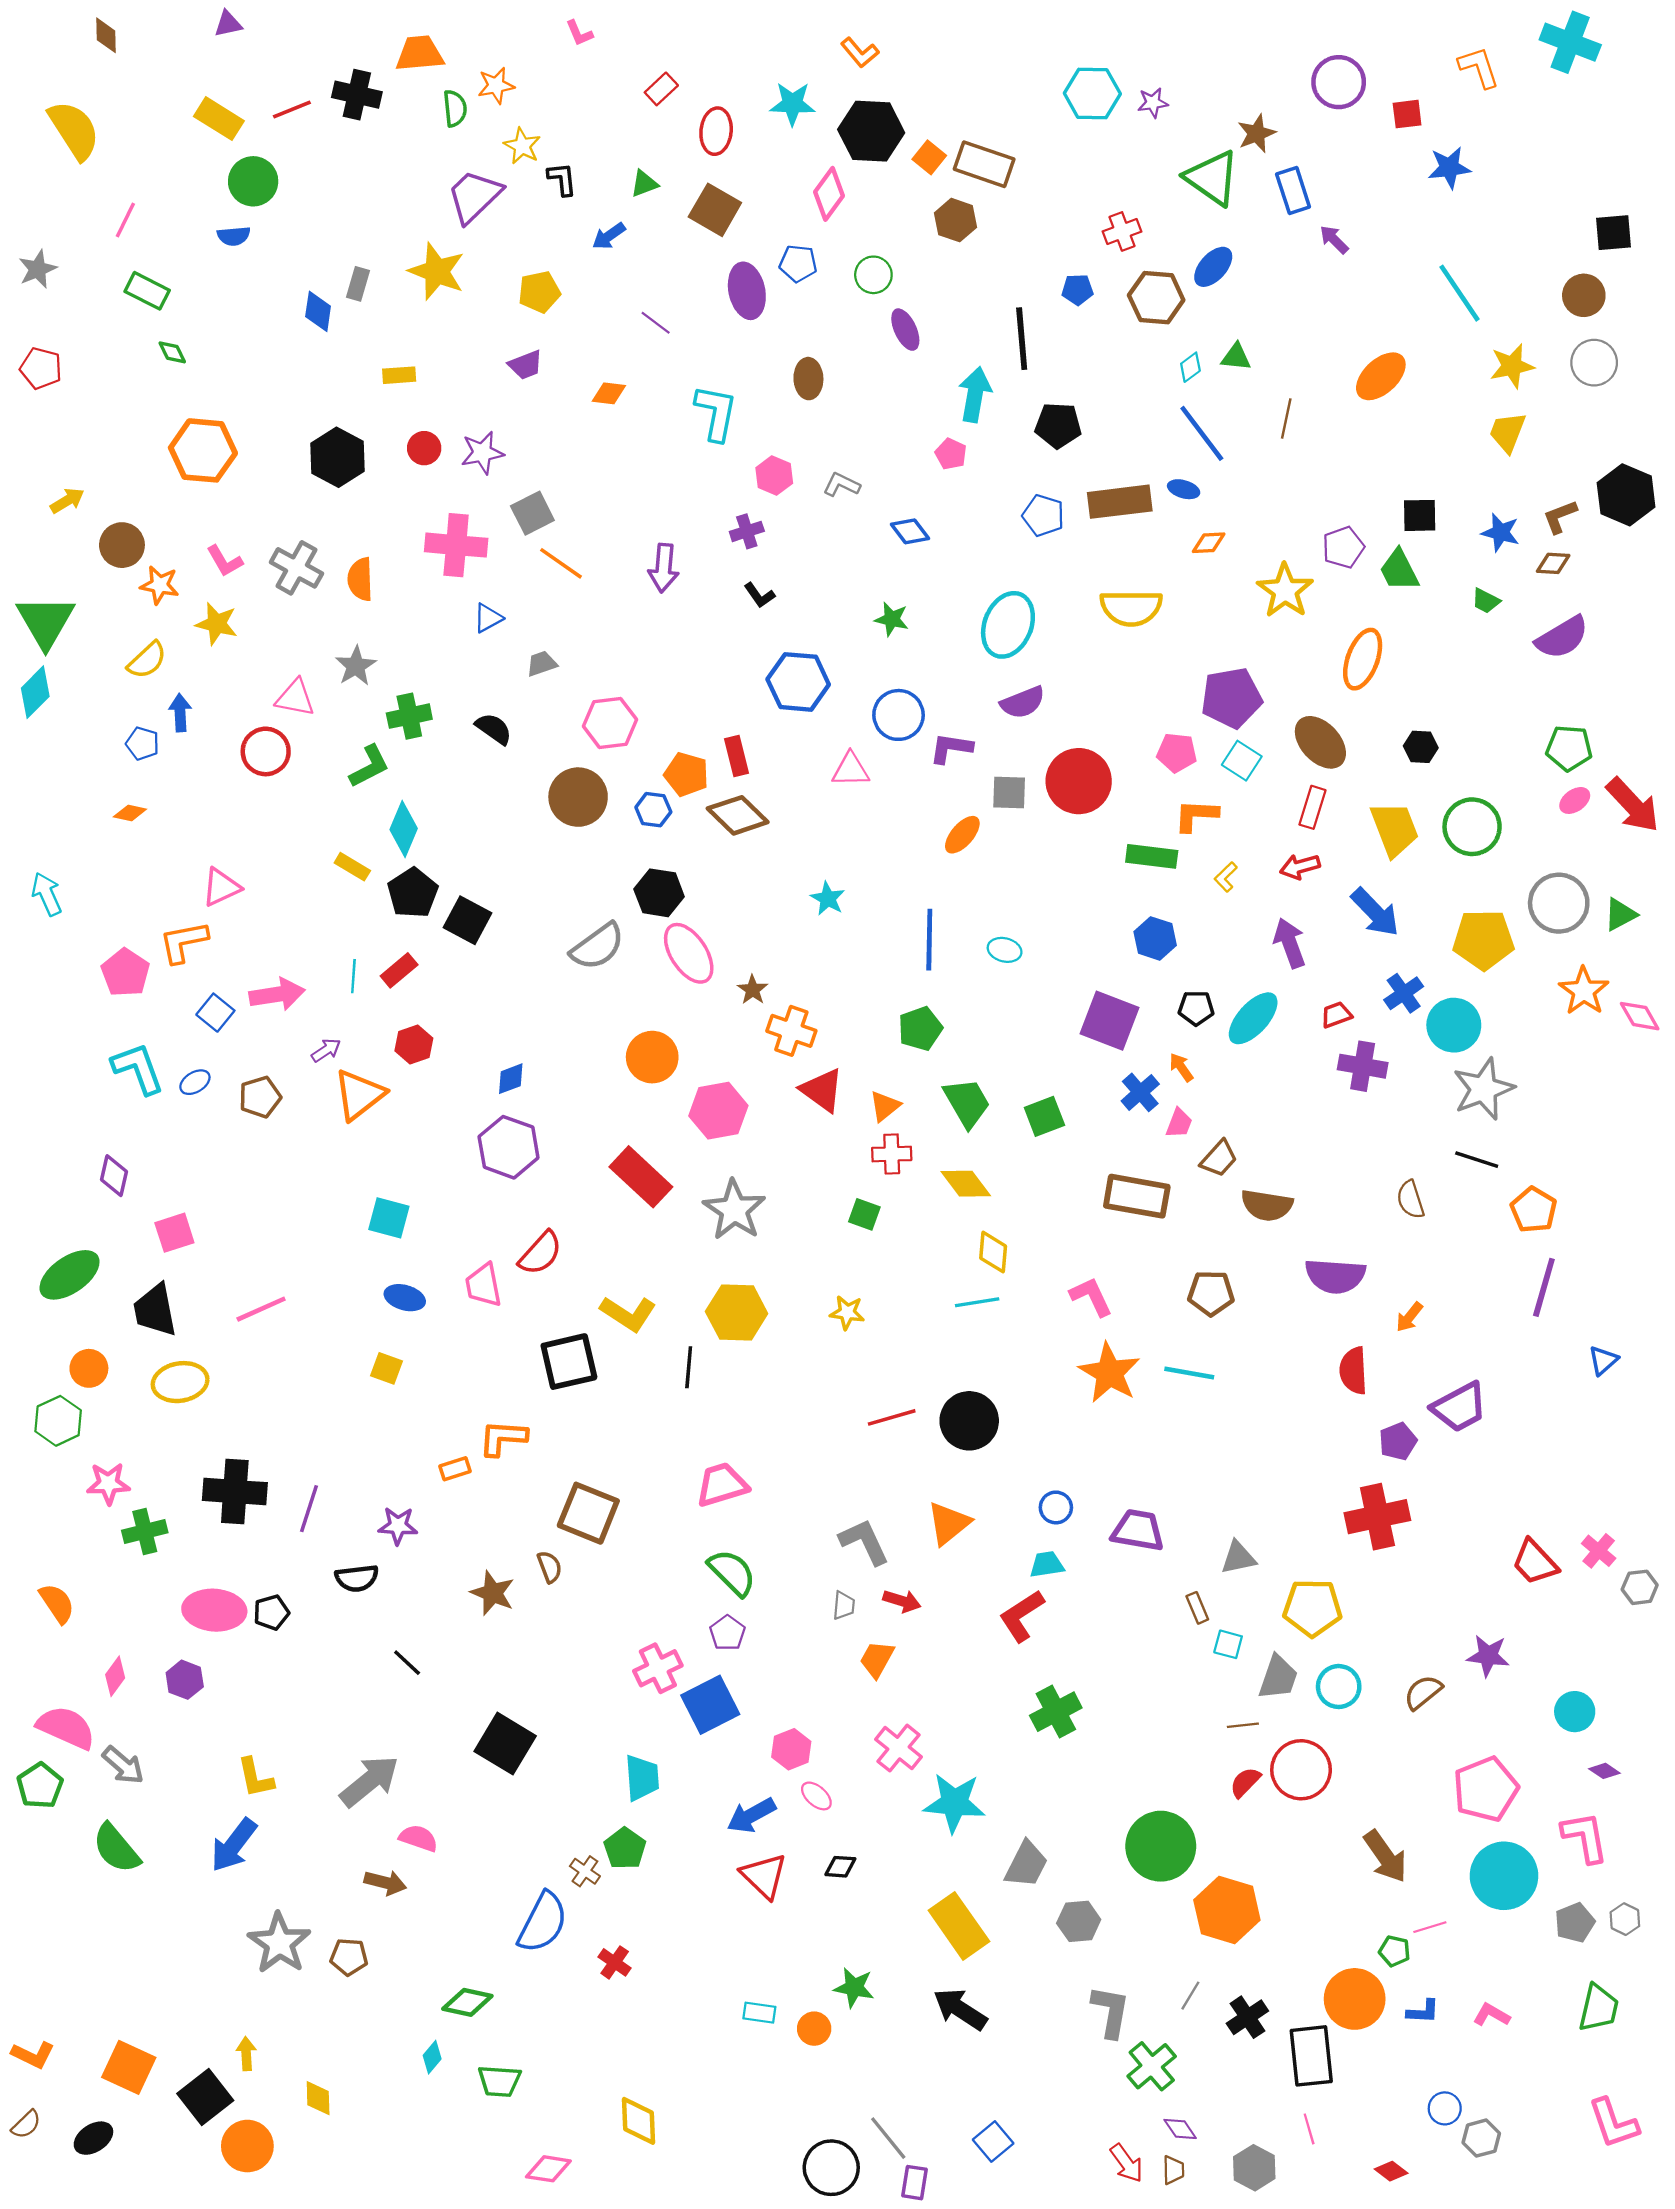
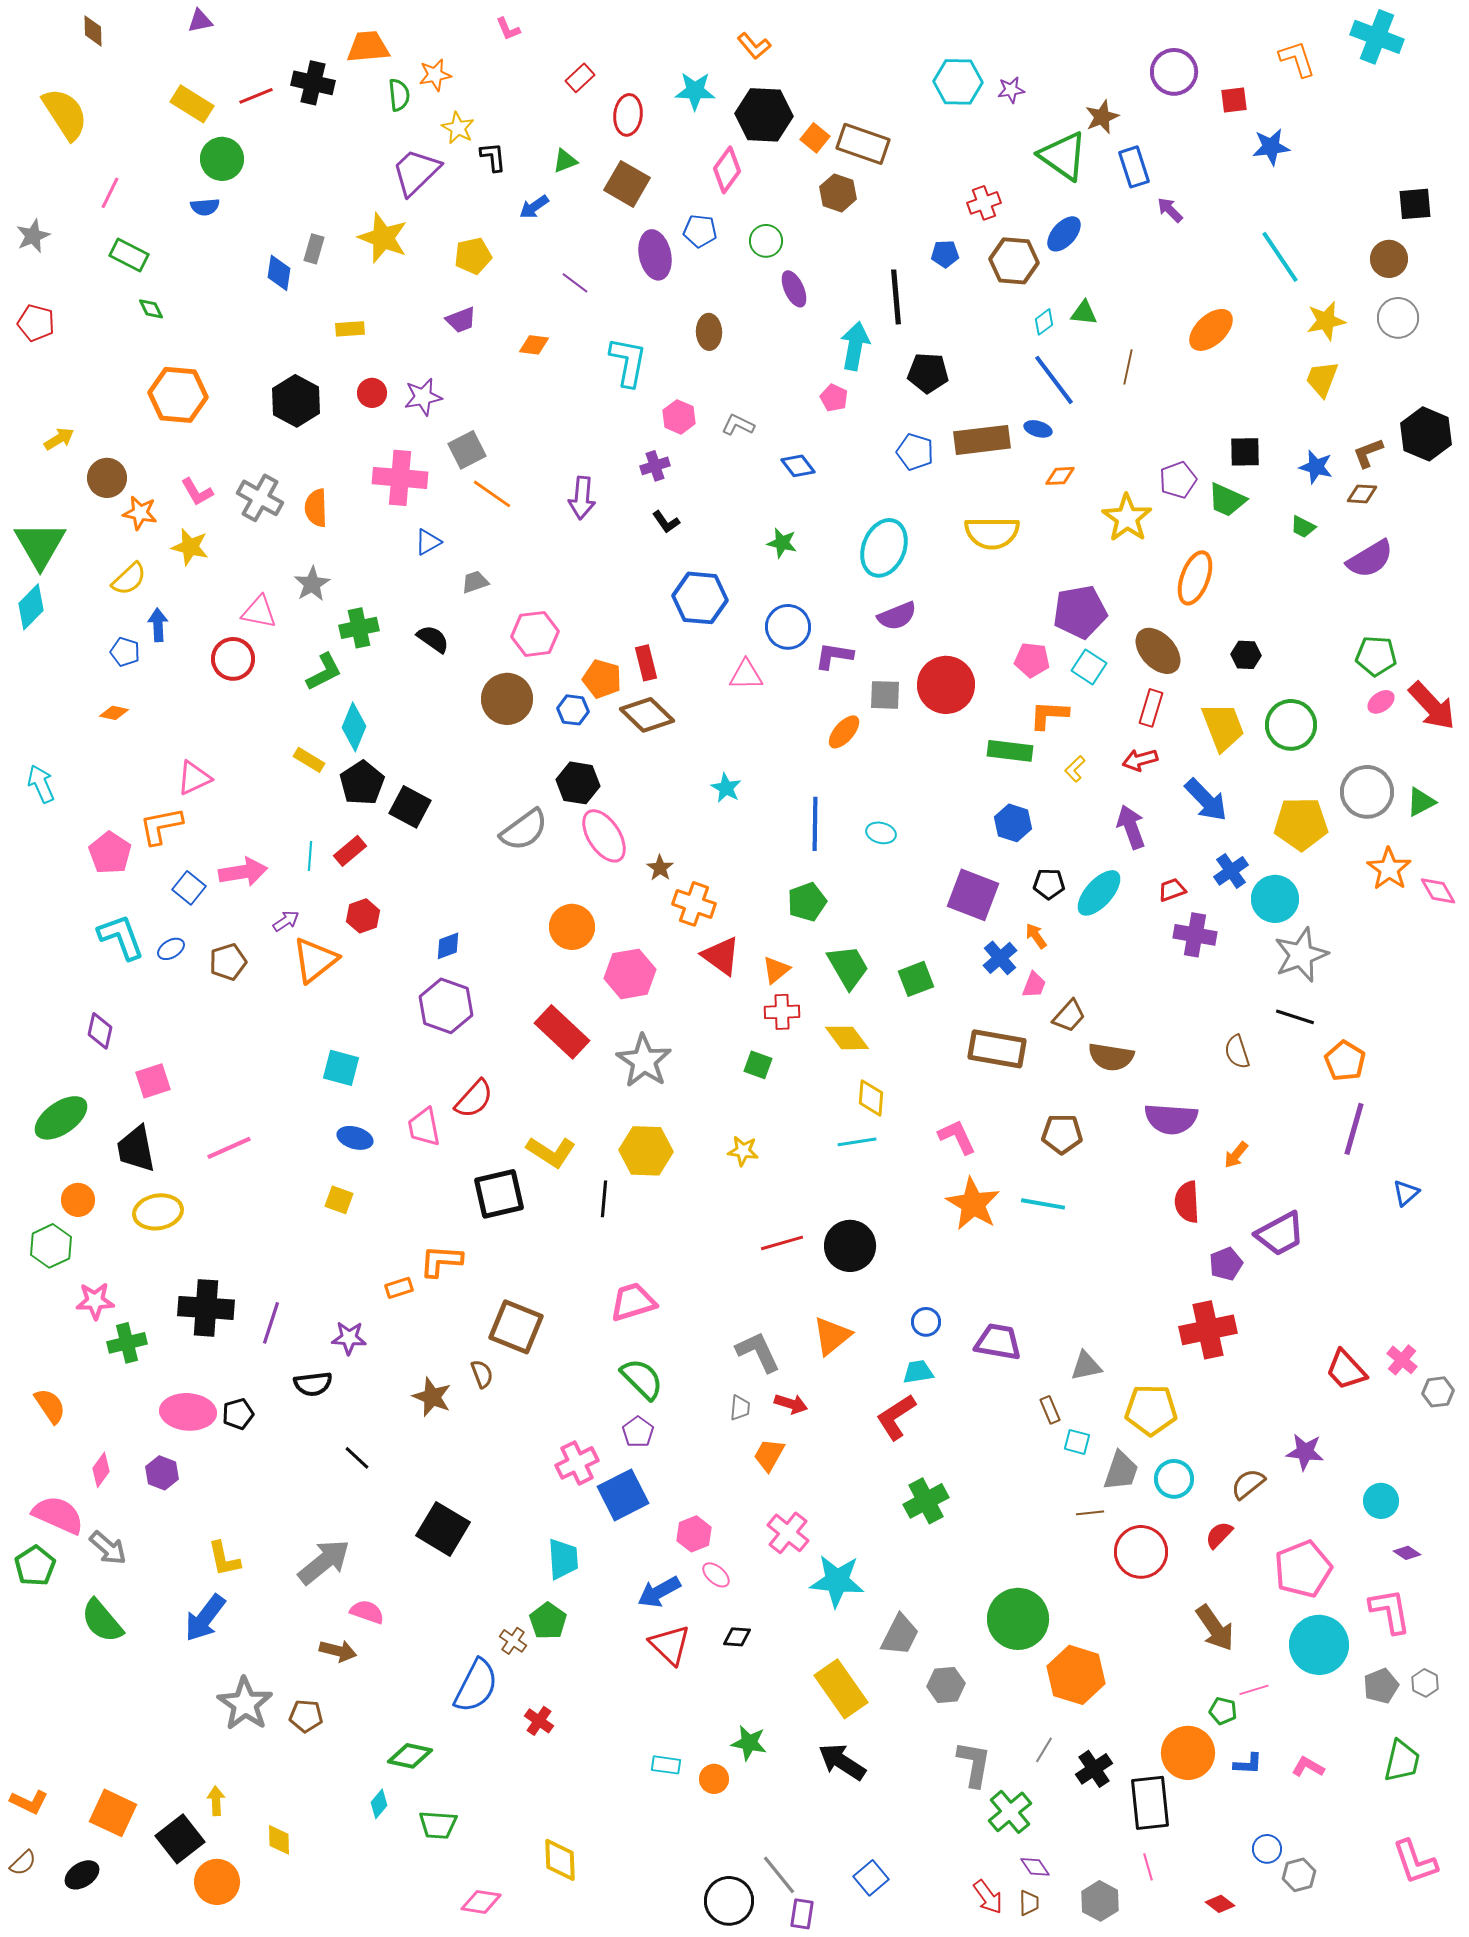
green trapezoid: (1399, 570) -> (1227, 500), turned -39
red semicircle: (1245, 1782) -> (1219, 1535), moved

